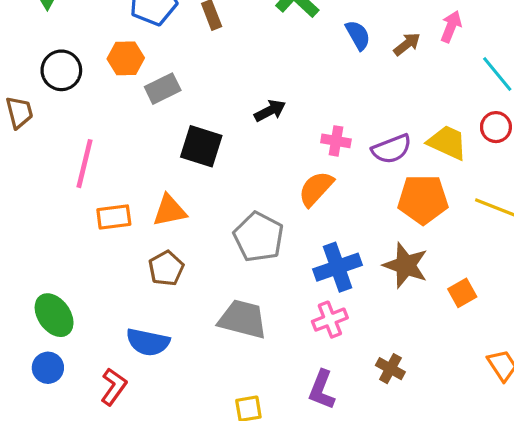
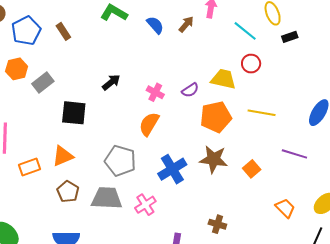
pink cross: (336, 141) -> (155, 92), turned 30
purple semicircle: (392, 149) -> (190, 90), size x0.7
gray trapezoid: (243, 319) -> (107, 198), moved
pink cross: (330, 320) -> (145, 205), moved

